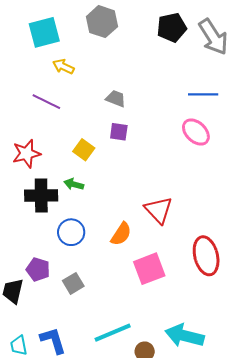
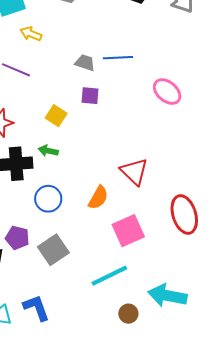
blue line: (203, 94) -> (118, 58), moved
gray square: (73, 283) -> (53, 250), size x1.4
cyan line: (113, 333) -> (109, 276), moved

